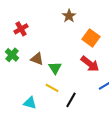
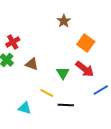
red cross: (21, 29) -> (13, 42), moved
green triangle: (55, 68) -> (63, 73), moved
black line: (71, 100) -> (66, 105), turned 63

